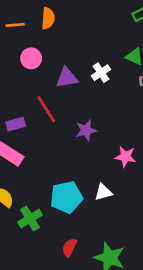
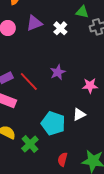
purple triangle: (67, 78) -> (34, 23), moved
red line: (46, 109) -> (29, 82), moved
cyan pentagon: (66, 197) -> (53, 123), turned -30

